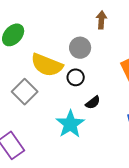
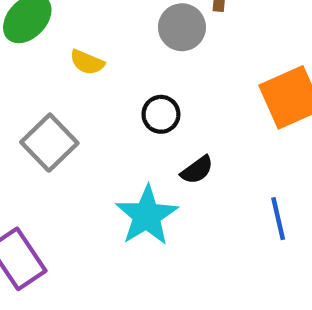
gray circle: (80, 48) -> (182, 27), moved
yellow semicircle: (47, 65) -> (87, 62), moved, size x0.5

